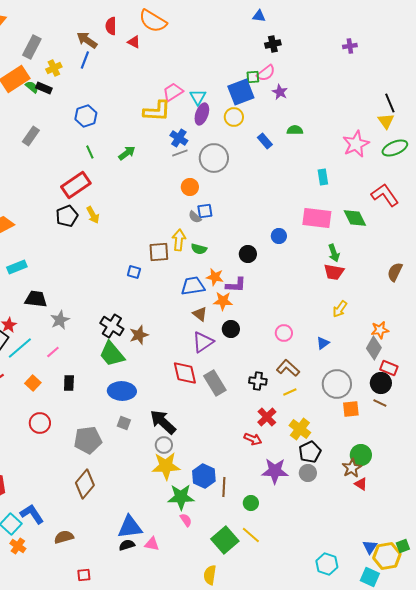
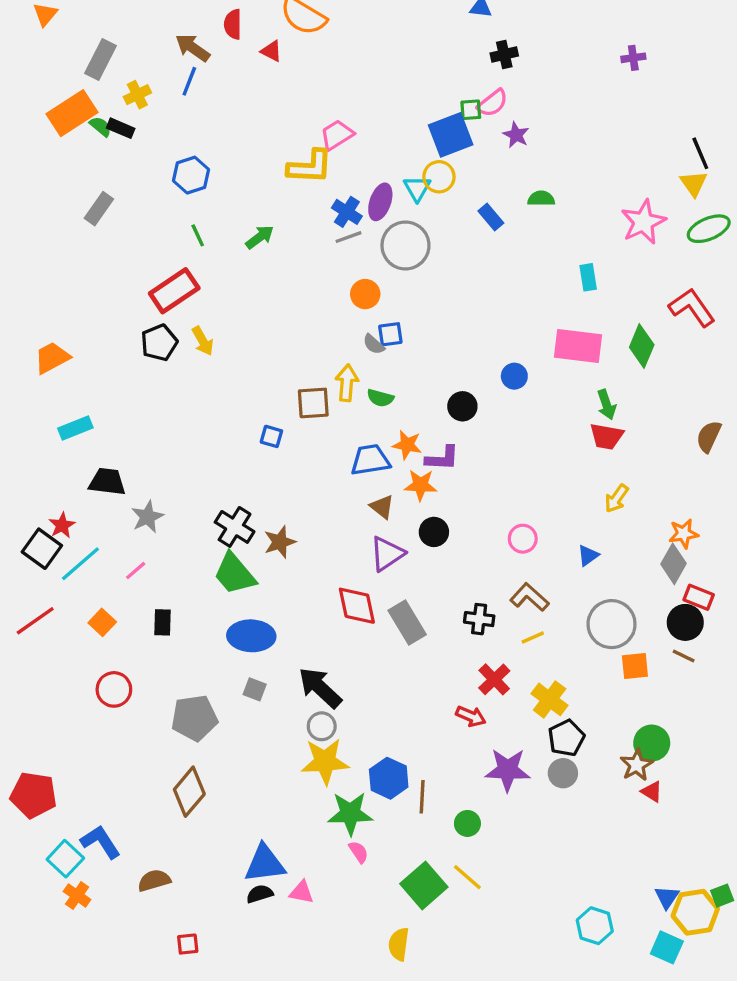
cyan triangle: (198, 97) -> (417, 188), moved
purple ellipse: (202, 114) -> (380, 202), moved
green diamond: (355, 218) -> (642, 346), turned 50

